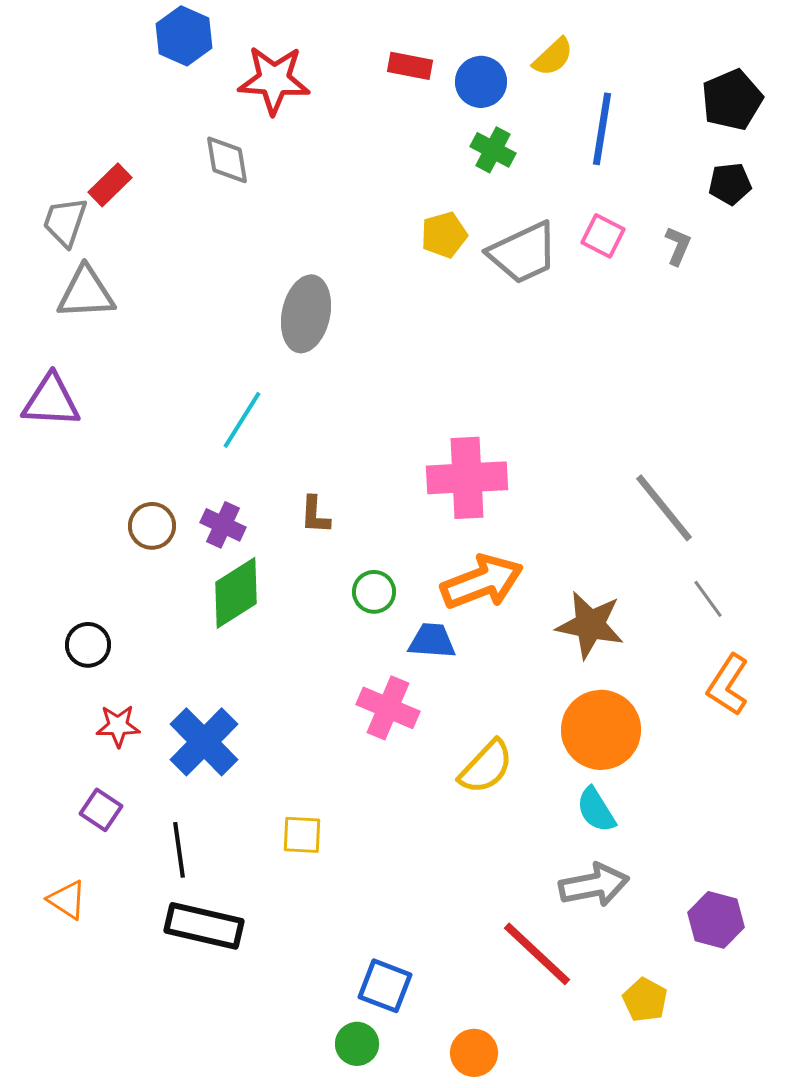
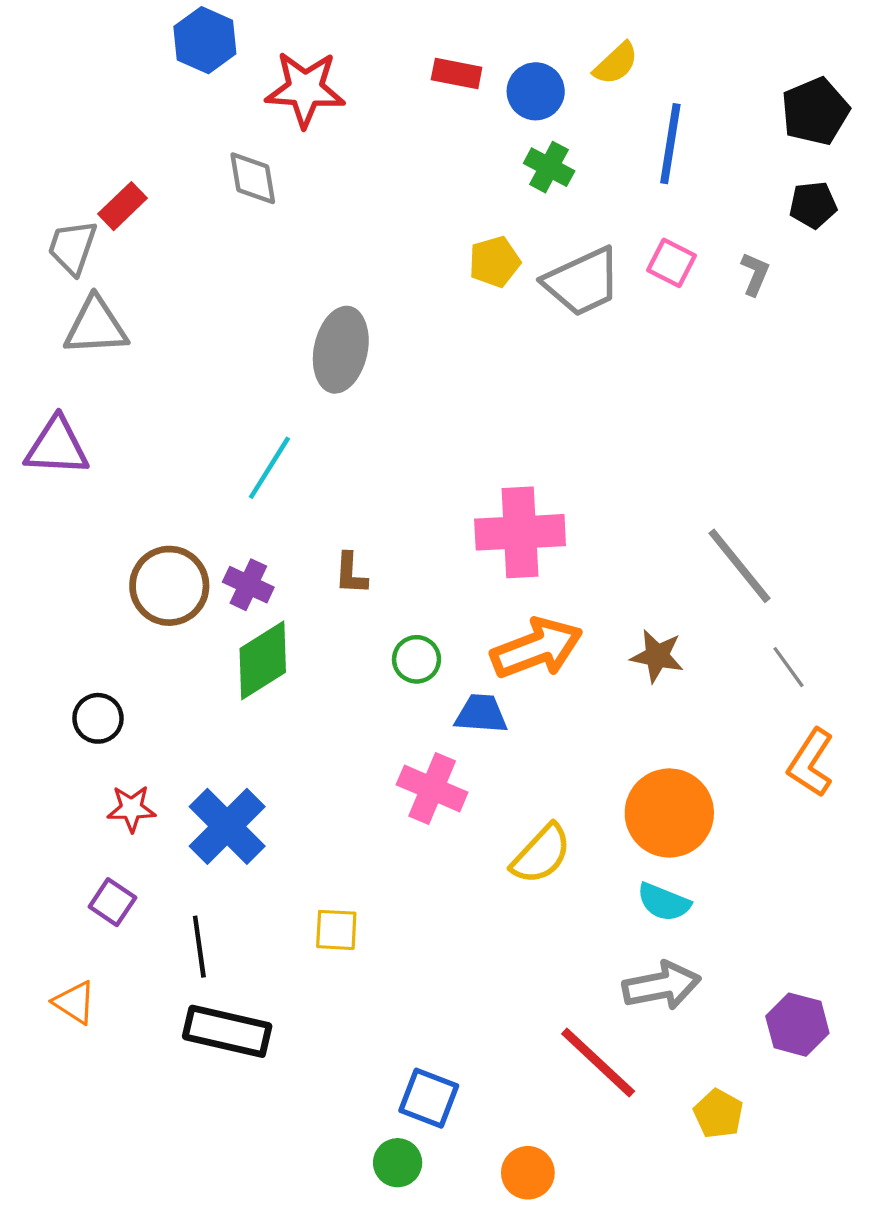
brown circle: (152, 526) -> (169, 586), size x1.5
brown star: (590, 625) -> (657, 656), moved, size x0.7
cyan semicircle: (596, 810) -> (664, 902), turned -36

